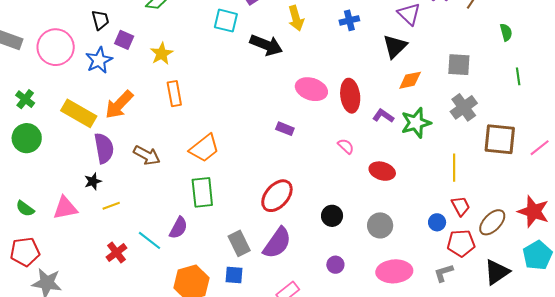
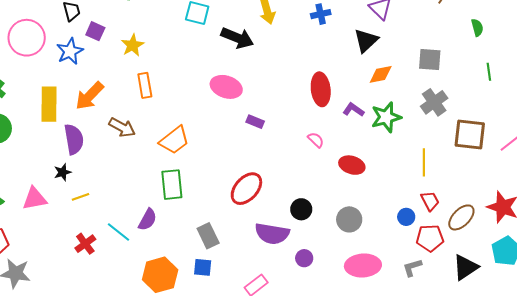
pink ellipse: (311, 89) -> (226, 87), moved
yellow rectangle: (79, 113) -> (49, 104), turned 60
brown arrow: (147, 155) -> (122, 127), moved
purple semicircle: (277, 243) -> (272, 234), moved, turned 64

